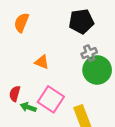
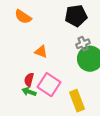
orange semicircle: (21, 23) -> (23, 17), turned -78
red semicircle: (15, 94) -> (29, 80), moved

